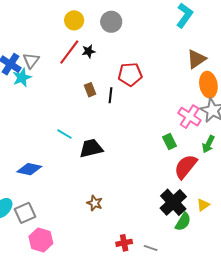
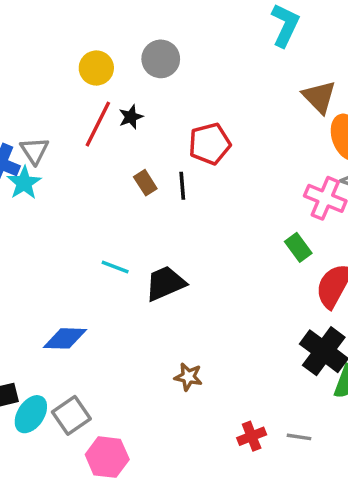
brown triangle: (196, 59) -> (319, 97), turned -30

